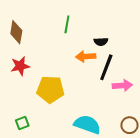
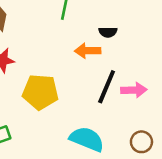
black line: (106, 67) -> (107, 87), moved

